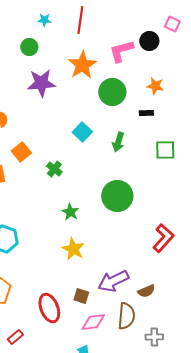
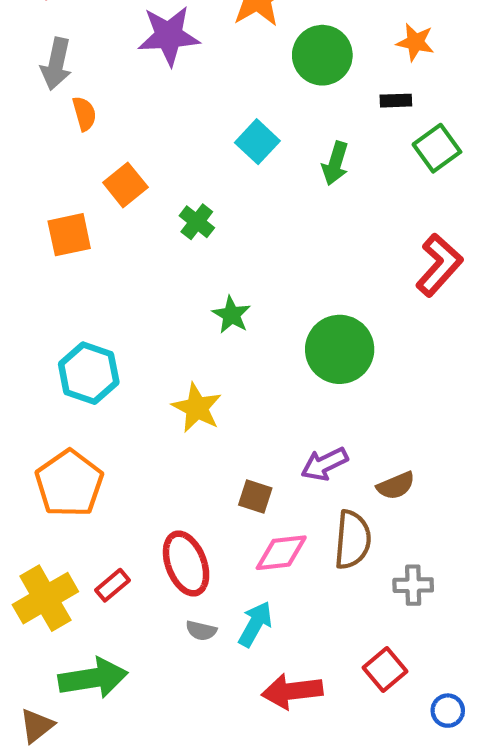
green square: (165, 150) -> (437, 148), moved, turned -35
green circle: (117, 196) -> (340, 349), moved
red L-shape: (163, 238) -> (439, 265), moved
yellow star: (73, 249) -> (197, 408), moved
purple arrow: (113, 281) -> (324, 464), size x0.7
red ellipse: (49, 308) -> (186, 564), moved

